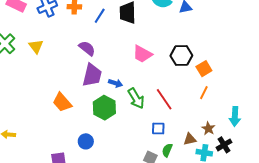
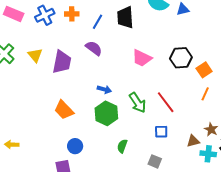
purple semicircle: (87, 48) -> (94, 48), moved
purple trapezoid: (92, 75) -> (62, 62), moved
blue arrow: (115, 83) -> (104, 89), moved
blue circle: (86, 141) -> (75, 146), moved
green semicircle: (167, 150) -> (122, 146), moved

